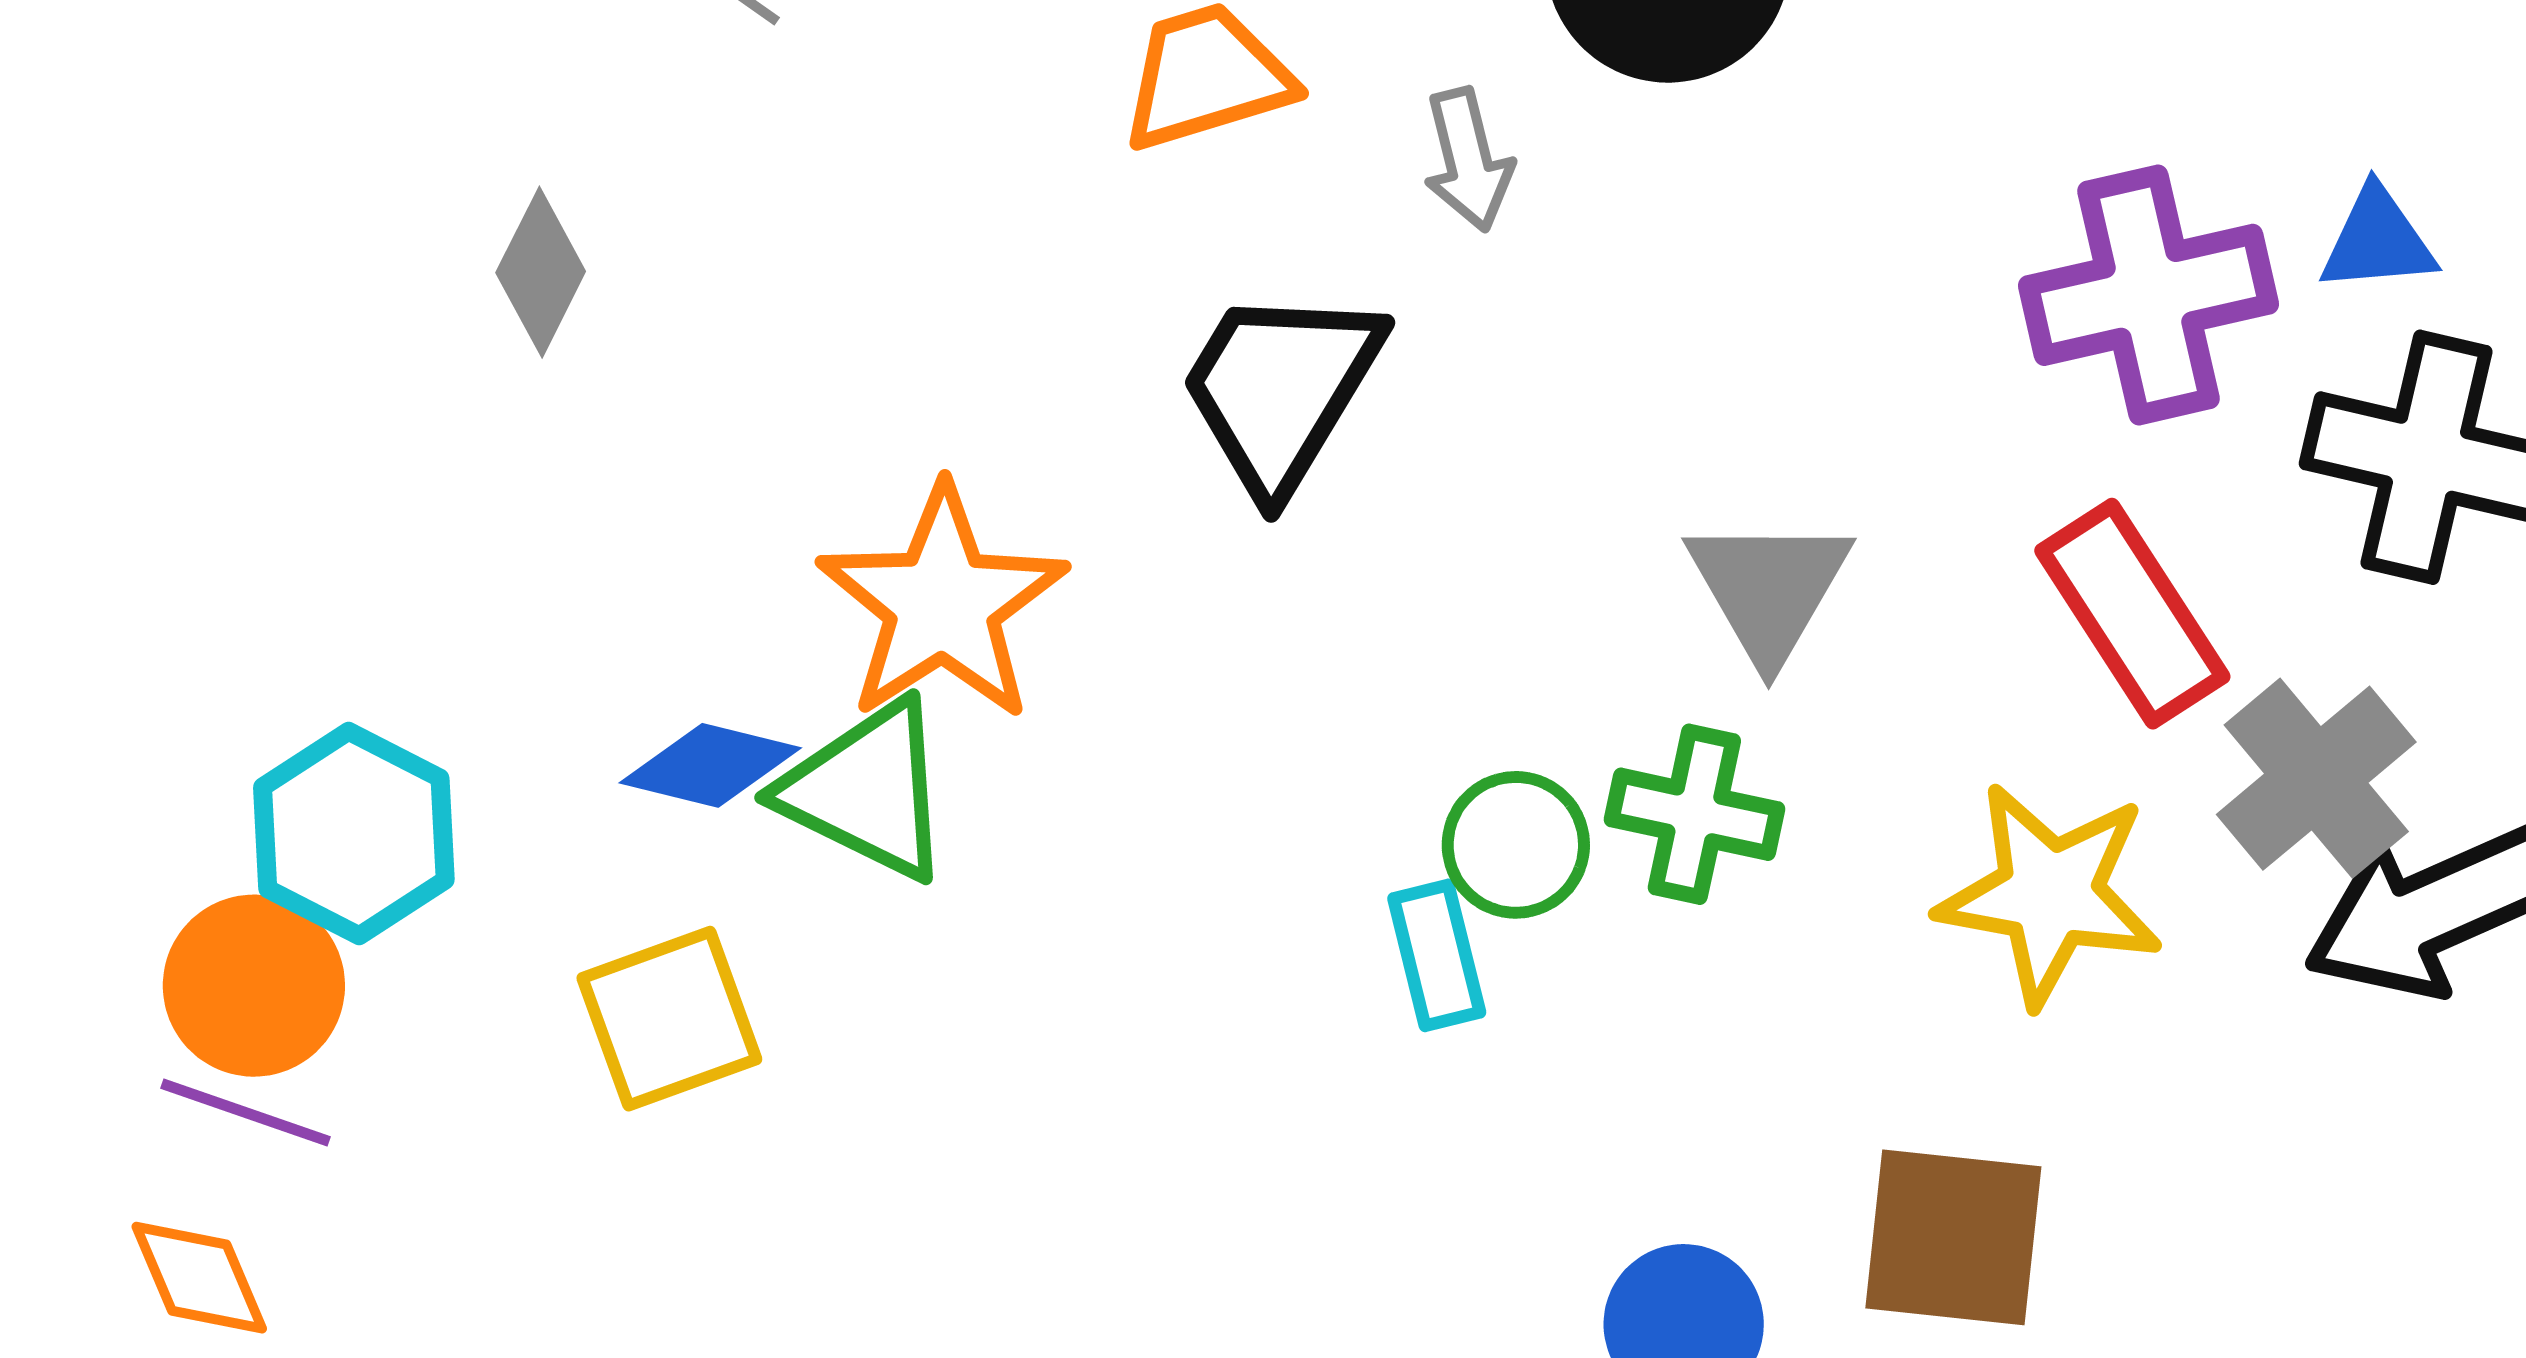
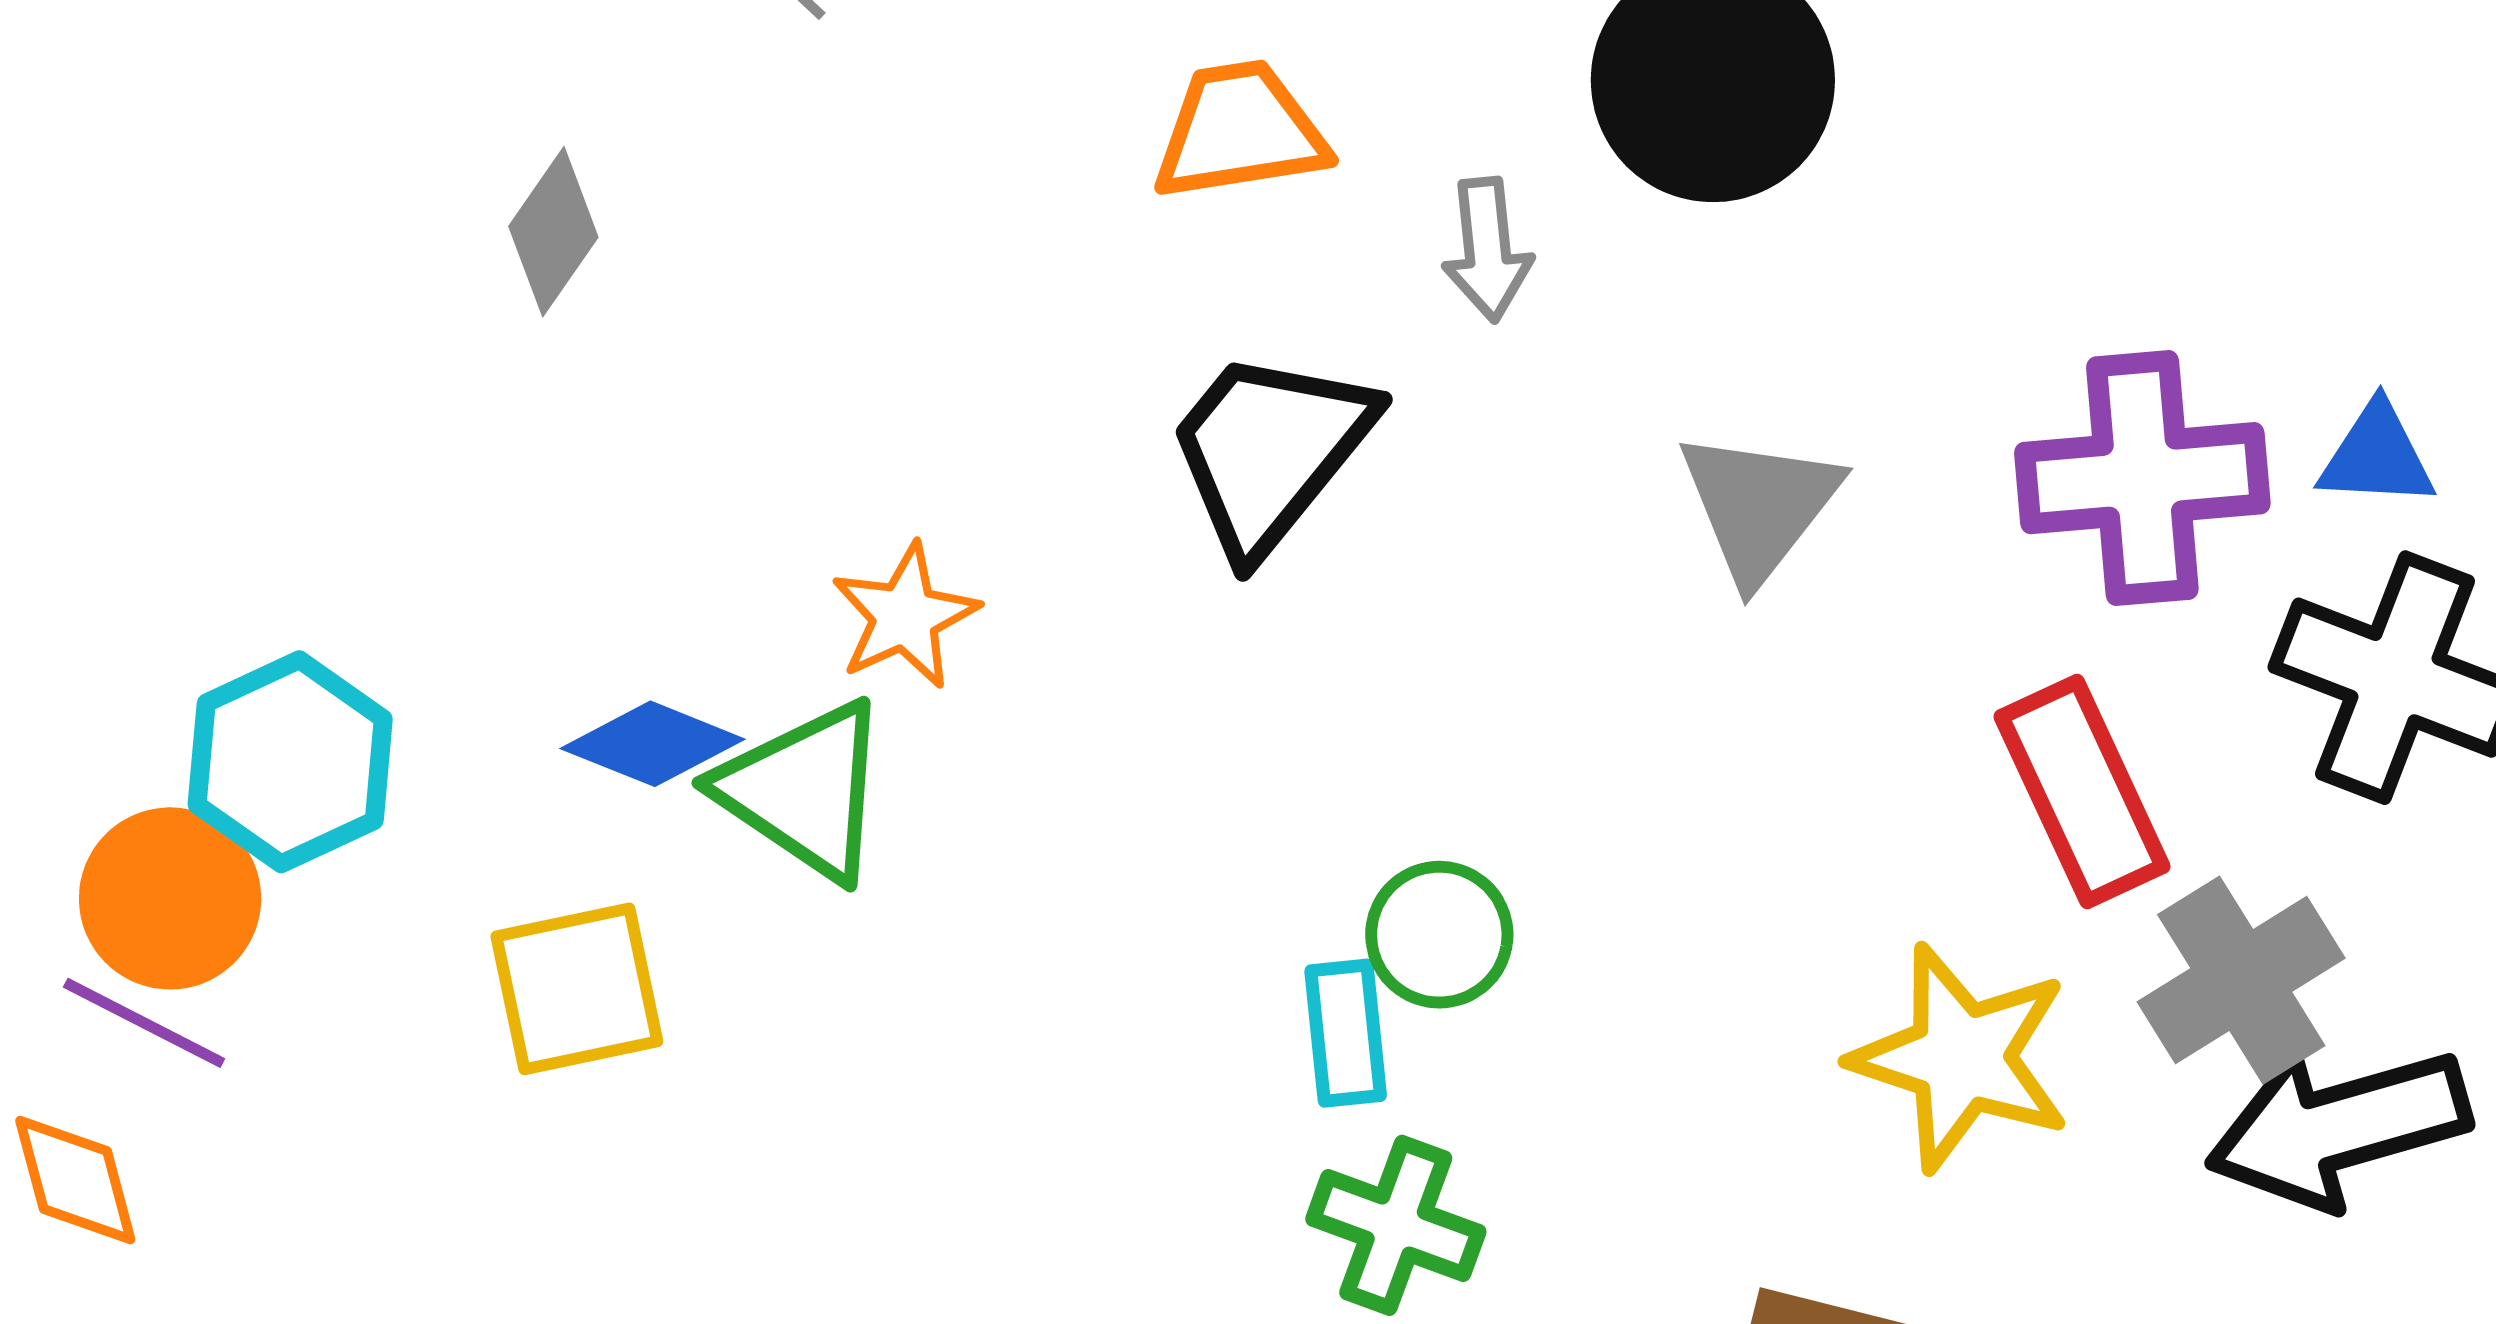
gray triangle: (1769, 589) -> (1759, 506), moved
orange star: (942, 604) -> (905, 616), size x0.6
green cross: (1694, 814) -> (1396, 1225), moved

